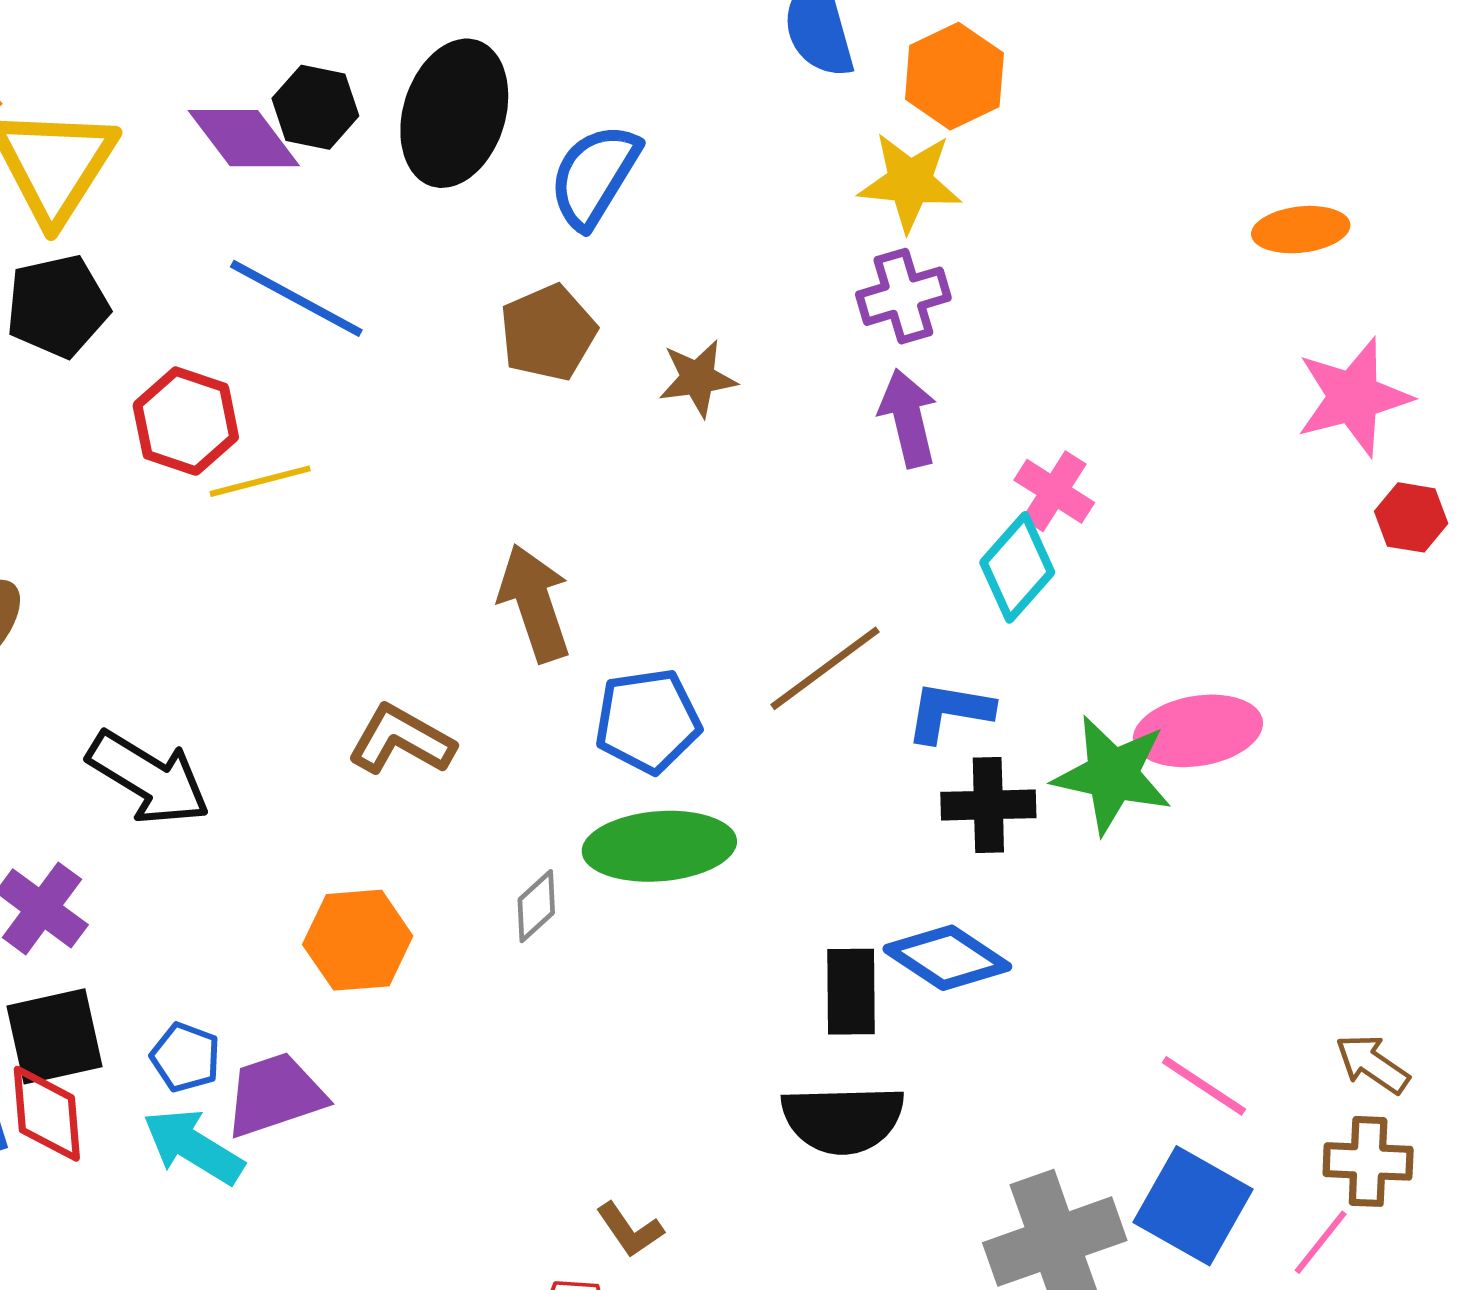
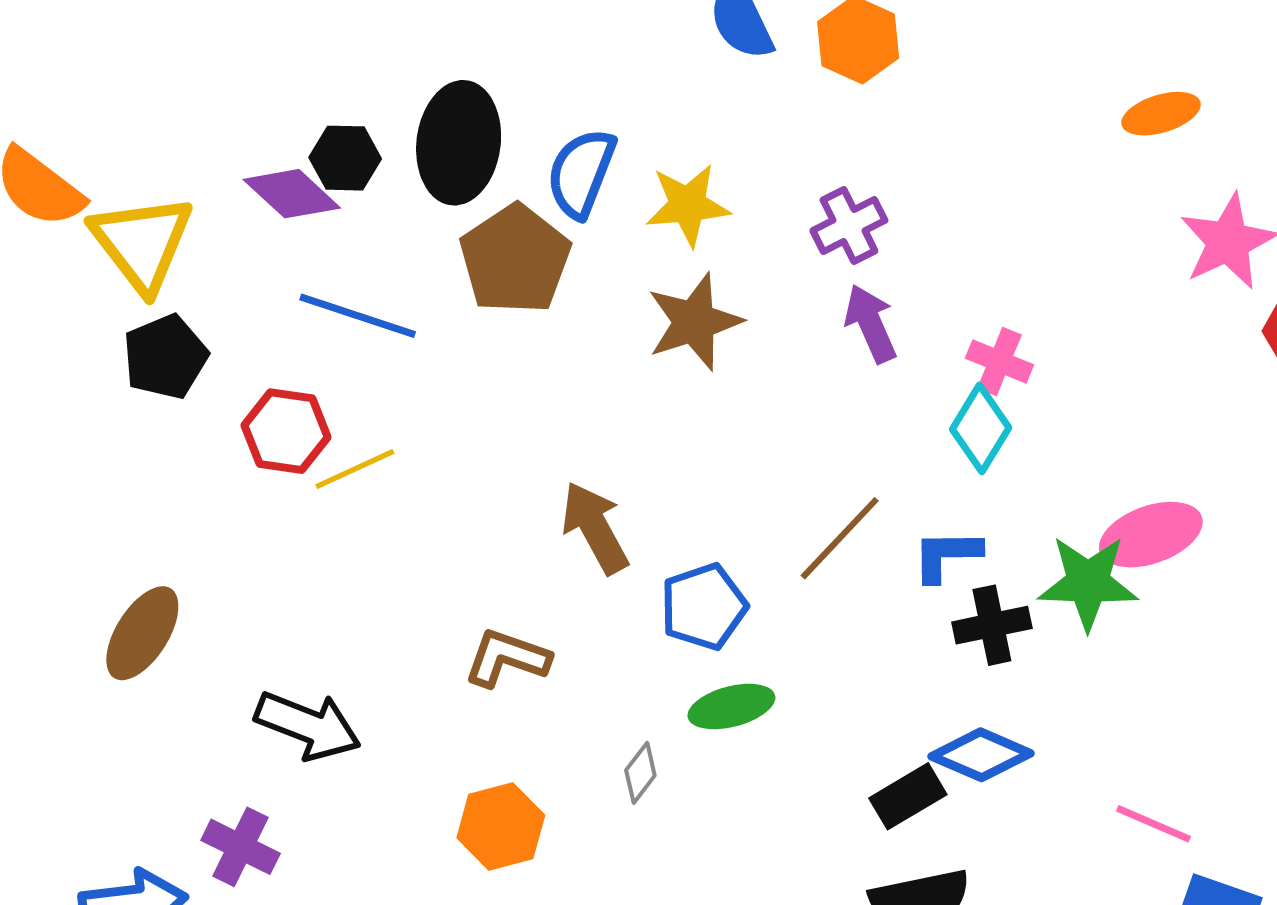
yellow star: (910, 182) -> (688, 205), moved
brown pentagon: (548, 333) -> (515, 259), moved, size x1.4
brown star: (698, 378) -> (694, 322), size x1.5
green ellipse: (659, 846) -> (731, 707), size x0.7
black rectangle: (851, 992) -> (908, 796), turned 70
pink line: (1204, 1086) -> (1153, 824), moved

